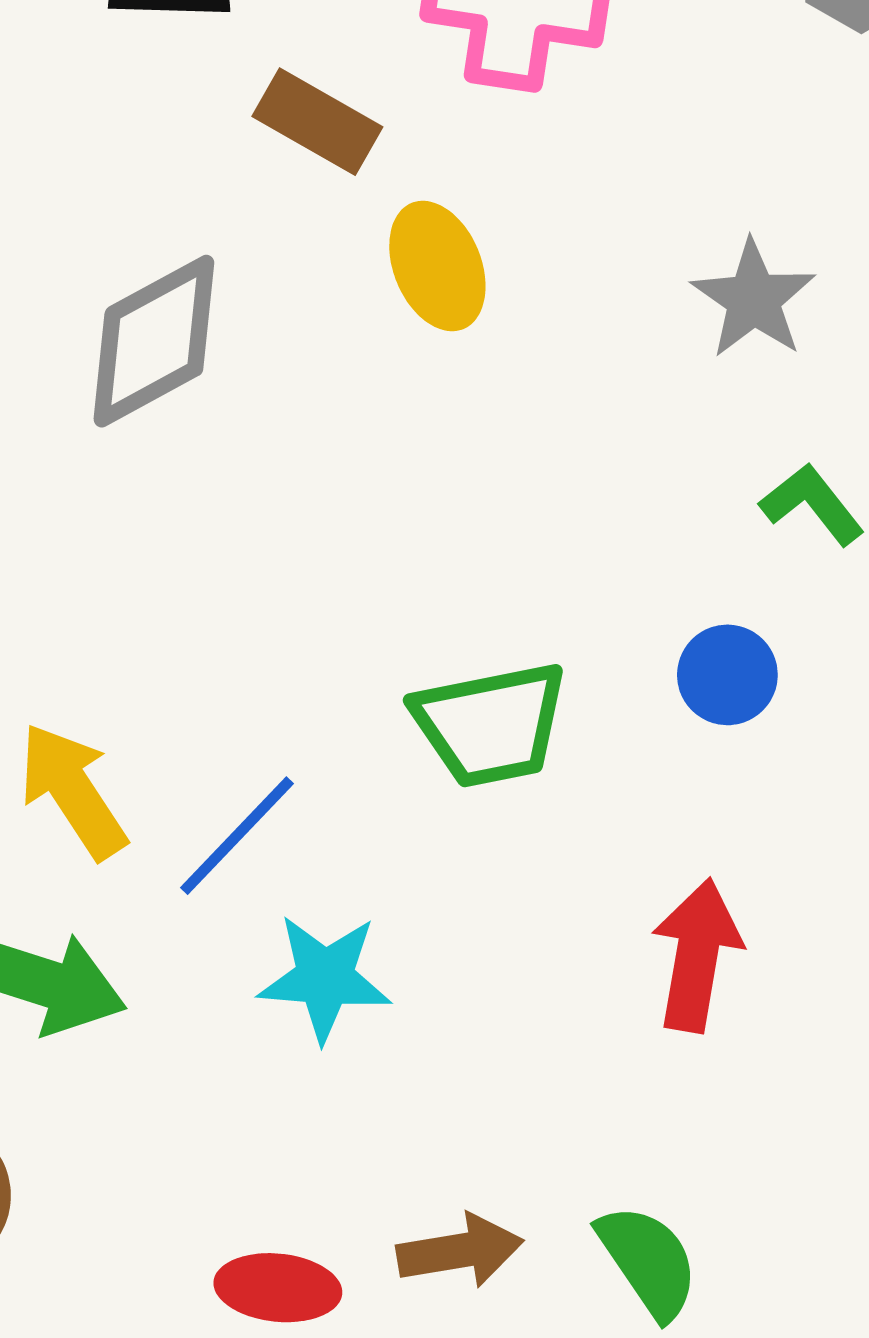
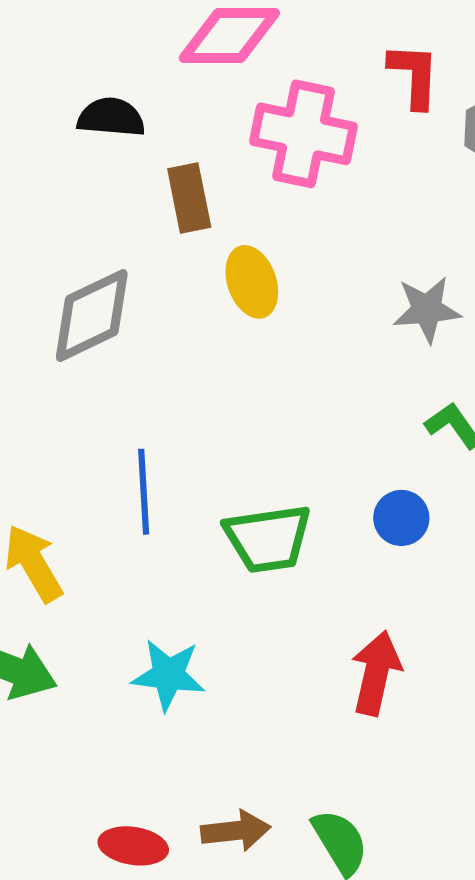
brown rectangle: (317, 122) -> (189, 198), turned 46
gray star: (754, 299) -> (427, 309), turned 30
blue line: (237, 836) -> (144, 492), moved, turned -50

